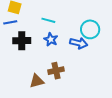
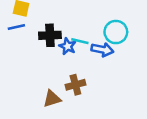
cyan line: (48, 20) -> (80, 41), moved
black cross: (22, 41) -> (50, 35), moved

